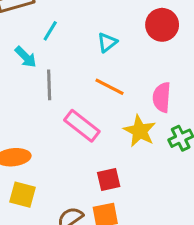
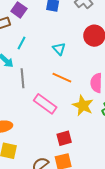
cyan triangle: (107, 42) -> (59, 49), turned -32

